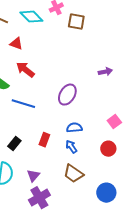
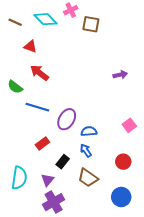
purple ellipse: (67, 95) -> (67, 119), moved
red rectangle: (44, 140) -> (42, 143), moved, turned 32
black rectangle: (14, 144) -> (63, 162), moved
red circle: (108, 149) -> (123, 162), moved

